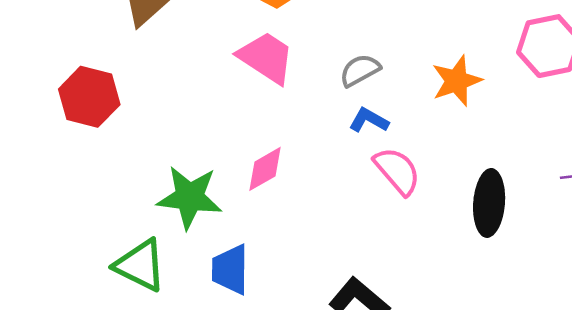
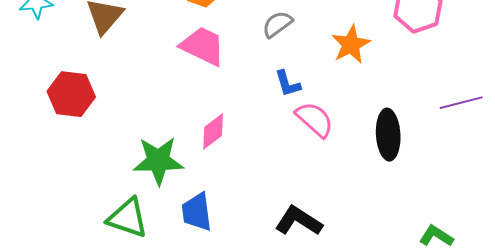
gray semicircle: (360, 70) -> (277, 24), moved
blue L-shape: (369, 120) -> (288, 84), turned -128

